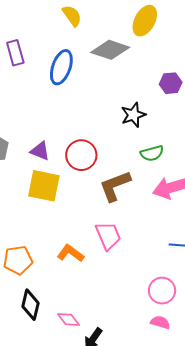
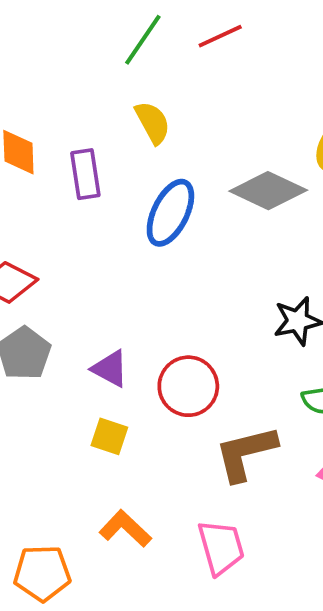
yellow semicircle: (72, 16) -> (153, 123), moved
yellow square: (44, 186) -> (109, 436), size x0.6
orange L-shape: (71, 253) -> (125, 529), moved

